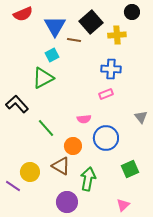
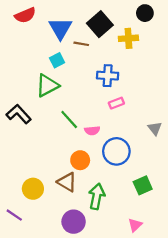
blue cross: (111, 69) -> (108, 76), moved
green line: (46, 128) -> (69, 120), moved
purple line: (13, 186) -> (14, 215), moved

